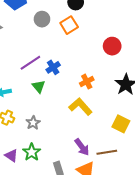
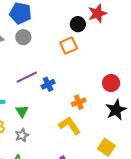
gray circle: (42, 19) -> (23, 37), moved
red circle: (112, 46) -> (111, 83), moved
green triangle: (39, 86) -> (22, 111), moved

